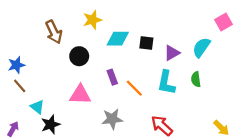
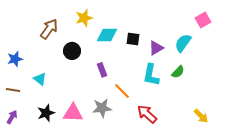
brown arrow: (54, 32) -> (49, 29), turned -120
green semicircle: (196, 79) -> (178, 72), turned -128
brown line: (20, 86) -> (13, 90), moved, turned -40
orange line: (134, 88) -> (122, 91), moved
pink triangle: (80, 95) -> (73, 113), moved
cyan triangle: (37, 107) -> (40, 79), moved

